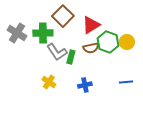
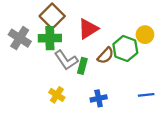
brown square: (63, 16) -> (52, 16), moved
red triangle: (91, 25) -> (88, 29), moved
yellow circle: (127, 42) -> (145, 35), moved
brown semicircle: (91, 48) -> (106, 55), turned -35

